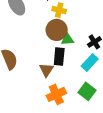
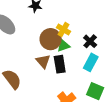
yellow cross: (59, 10) -> (63, 29), moved, turned 32
brown triangle: (46, 70) -> (43, 61), moved

